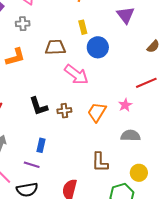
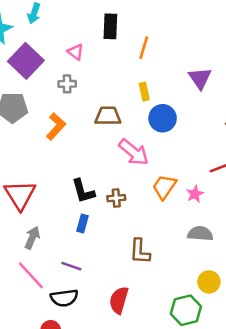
orange L-shape: (15, 57) -> (56, 126), turned -35
orange trapezoid: (97, 112) -> (164, 187), moved
blue rectangle: (41, 145) -> (83, 224), moved
brown L-shape: (100, 162) -> (140, 251), moved

